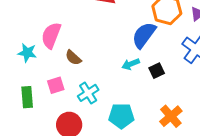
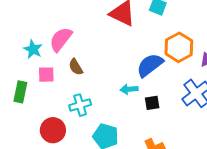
pink square: (56, 85) -> (46, 75), moved

